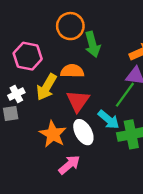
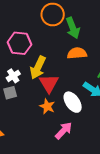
orange semicircle: (72, 71) -> (77, 53), moved
red triangle: (78, 101) -> (49, 83), moved
orange star: (53, 134) -> (47, 106), size x0.7

